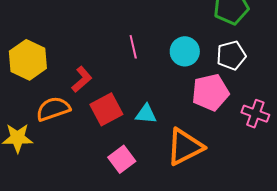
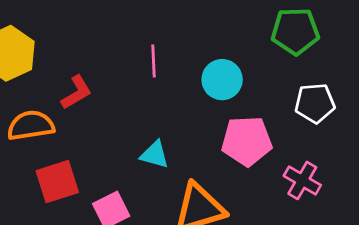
white pentagon: (231, 55) -> (315, 103), moved
red square: (106, 109) -> (57, 182), moved

